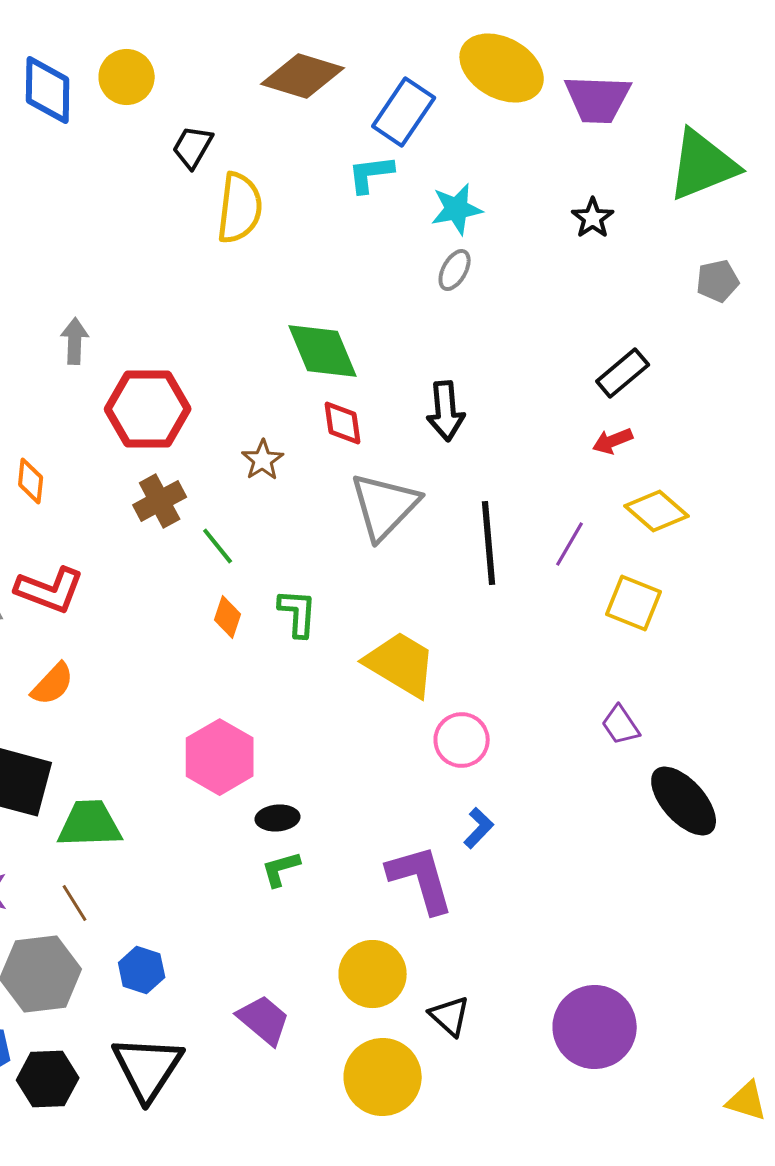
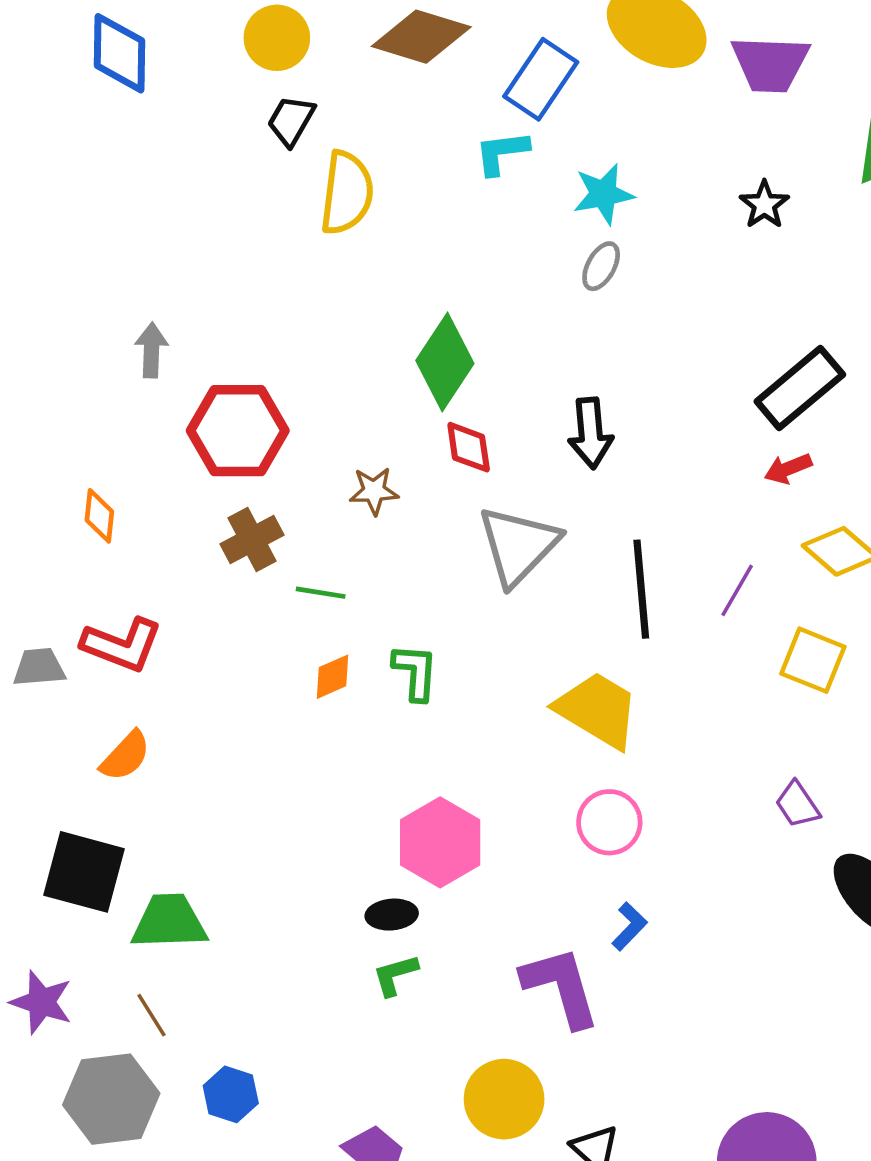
yellow circle: (127, 77) -> (277, 38), moved
green diamond: (323, 351) -> (445, 362), turned 56
black rectangle: (623, 373) -> (800, 388), size x1.4
brown star: (263, 460) -> (374, 491), turned 30
green line: (218, 546) -> (321, 593), turned -42
orange diamond: (228, 617) -> (332, 677), turned 48
yellow trapezoid: (401, 664) -> (598, 710), moved
pink hexagon: (220, 757) -> (440, 842), moved

